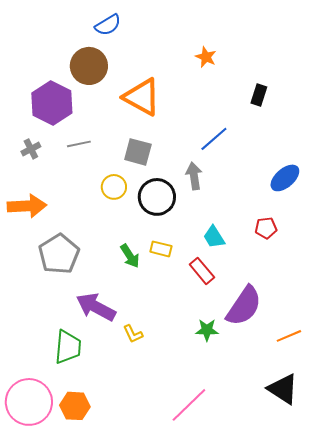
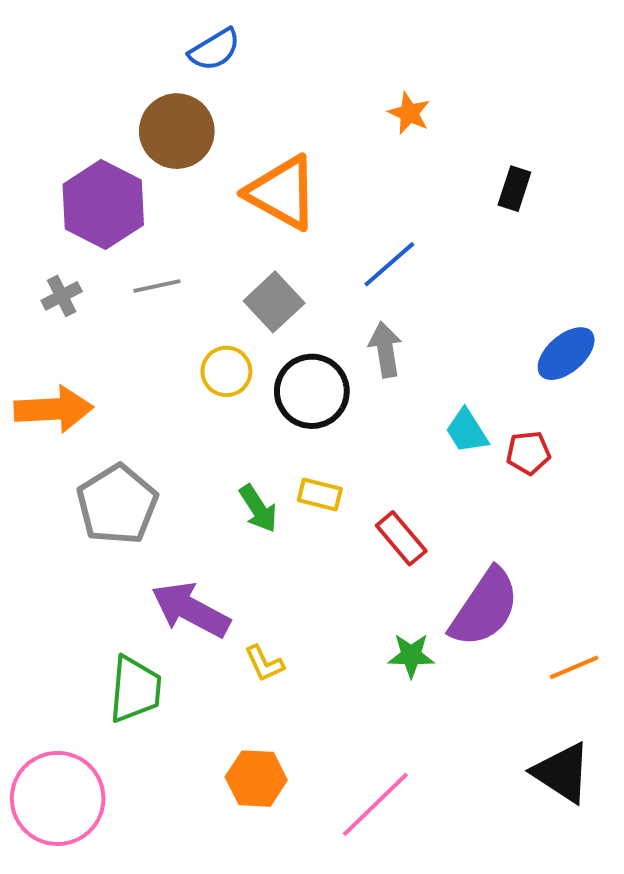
blue line: (214, 139) -> (389, 264), moved
gray square: (138, 152) -> (274, 302), turned 32
cyan trapezoid: (214, 237) -> (467, 431), moved
orange hexagon: (75, 406) -> (256, 779), moved

